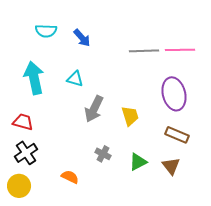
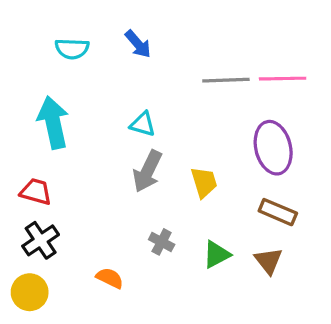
blue arrow: (82, 38) -> (138, 44), moved
cyan triangle: (75, 79) -> (143, 124), moved

